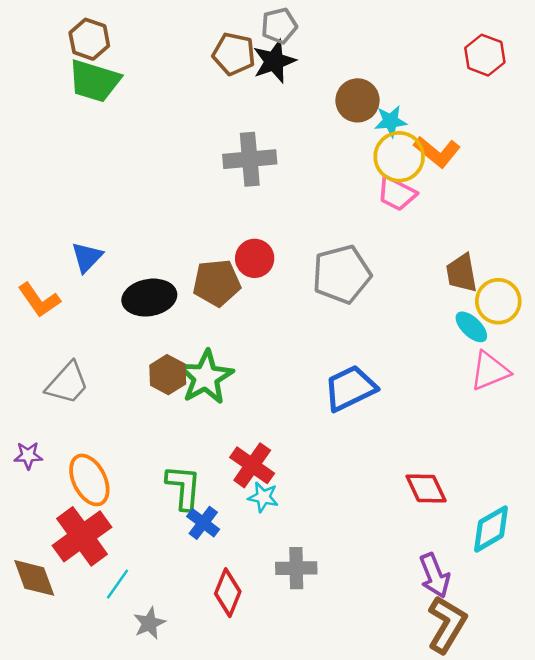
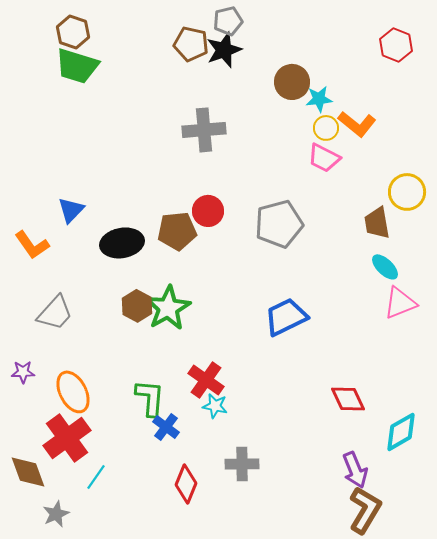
yellow circle: (399, 157) -> (326, 128), size x0.6
yellow circle: (498, 301) -> (407, 192), moved
gray star: (149, 623) -> (56, 514), moved

